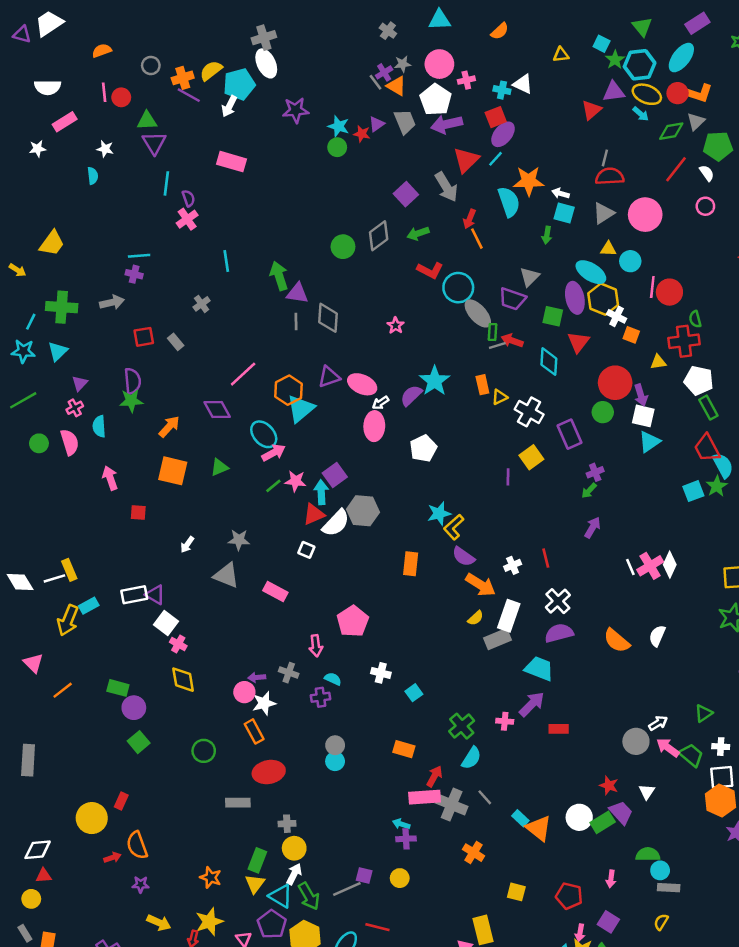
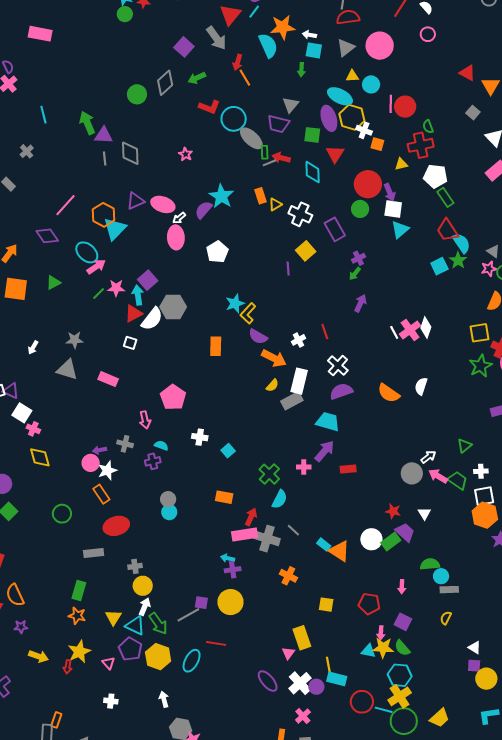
green rectangle: (257, 860) -> (79, 590), moved
yellow circle: (400, 878) -> (230, 602), size x1.6

